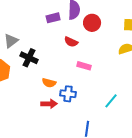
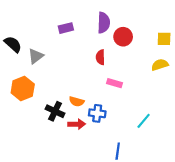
purple rectangle: (53, 18) -> (66, 28), moved
red semicircle: (71, 42) -> (100, 57), turned 64
black cross: (29, 58) -> (55, 111), moved

